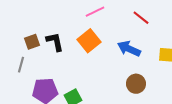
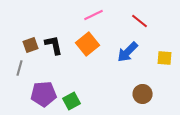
blue arrow: (129, 49) -> (128, 52), turned -70
brown circle: (136, 84) -> (143, 94), moved

